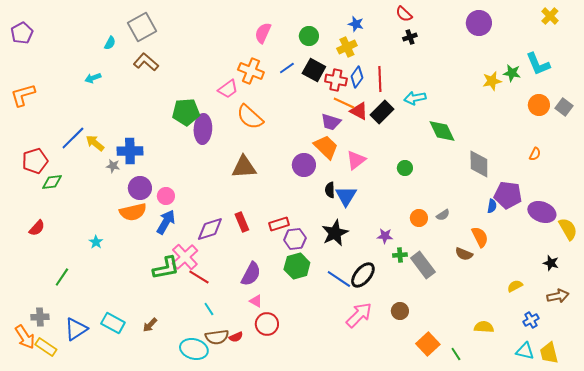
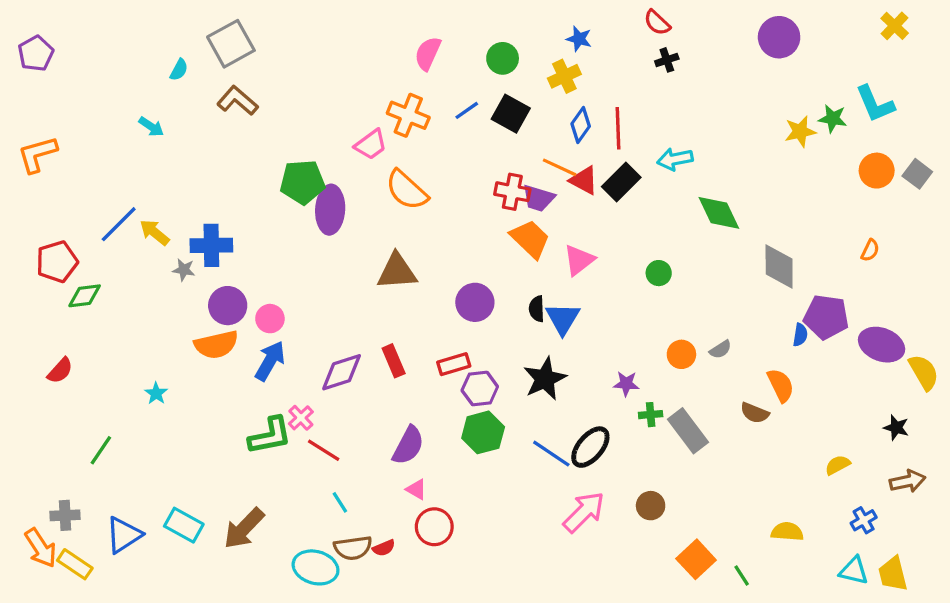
cyan arrow: (93, 78) -> (151, 127), turned -126
red cross: (336, 80) -> (512, 192), moved
purple circle: (304, 165) -> (475, 302), moved
pink cross: (185, 257) -> (301, 418), size x0.6
brown arrow: (150, 325) -> (244, 528), size x1.8

